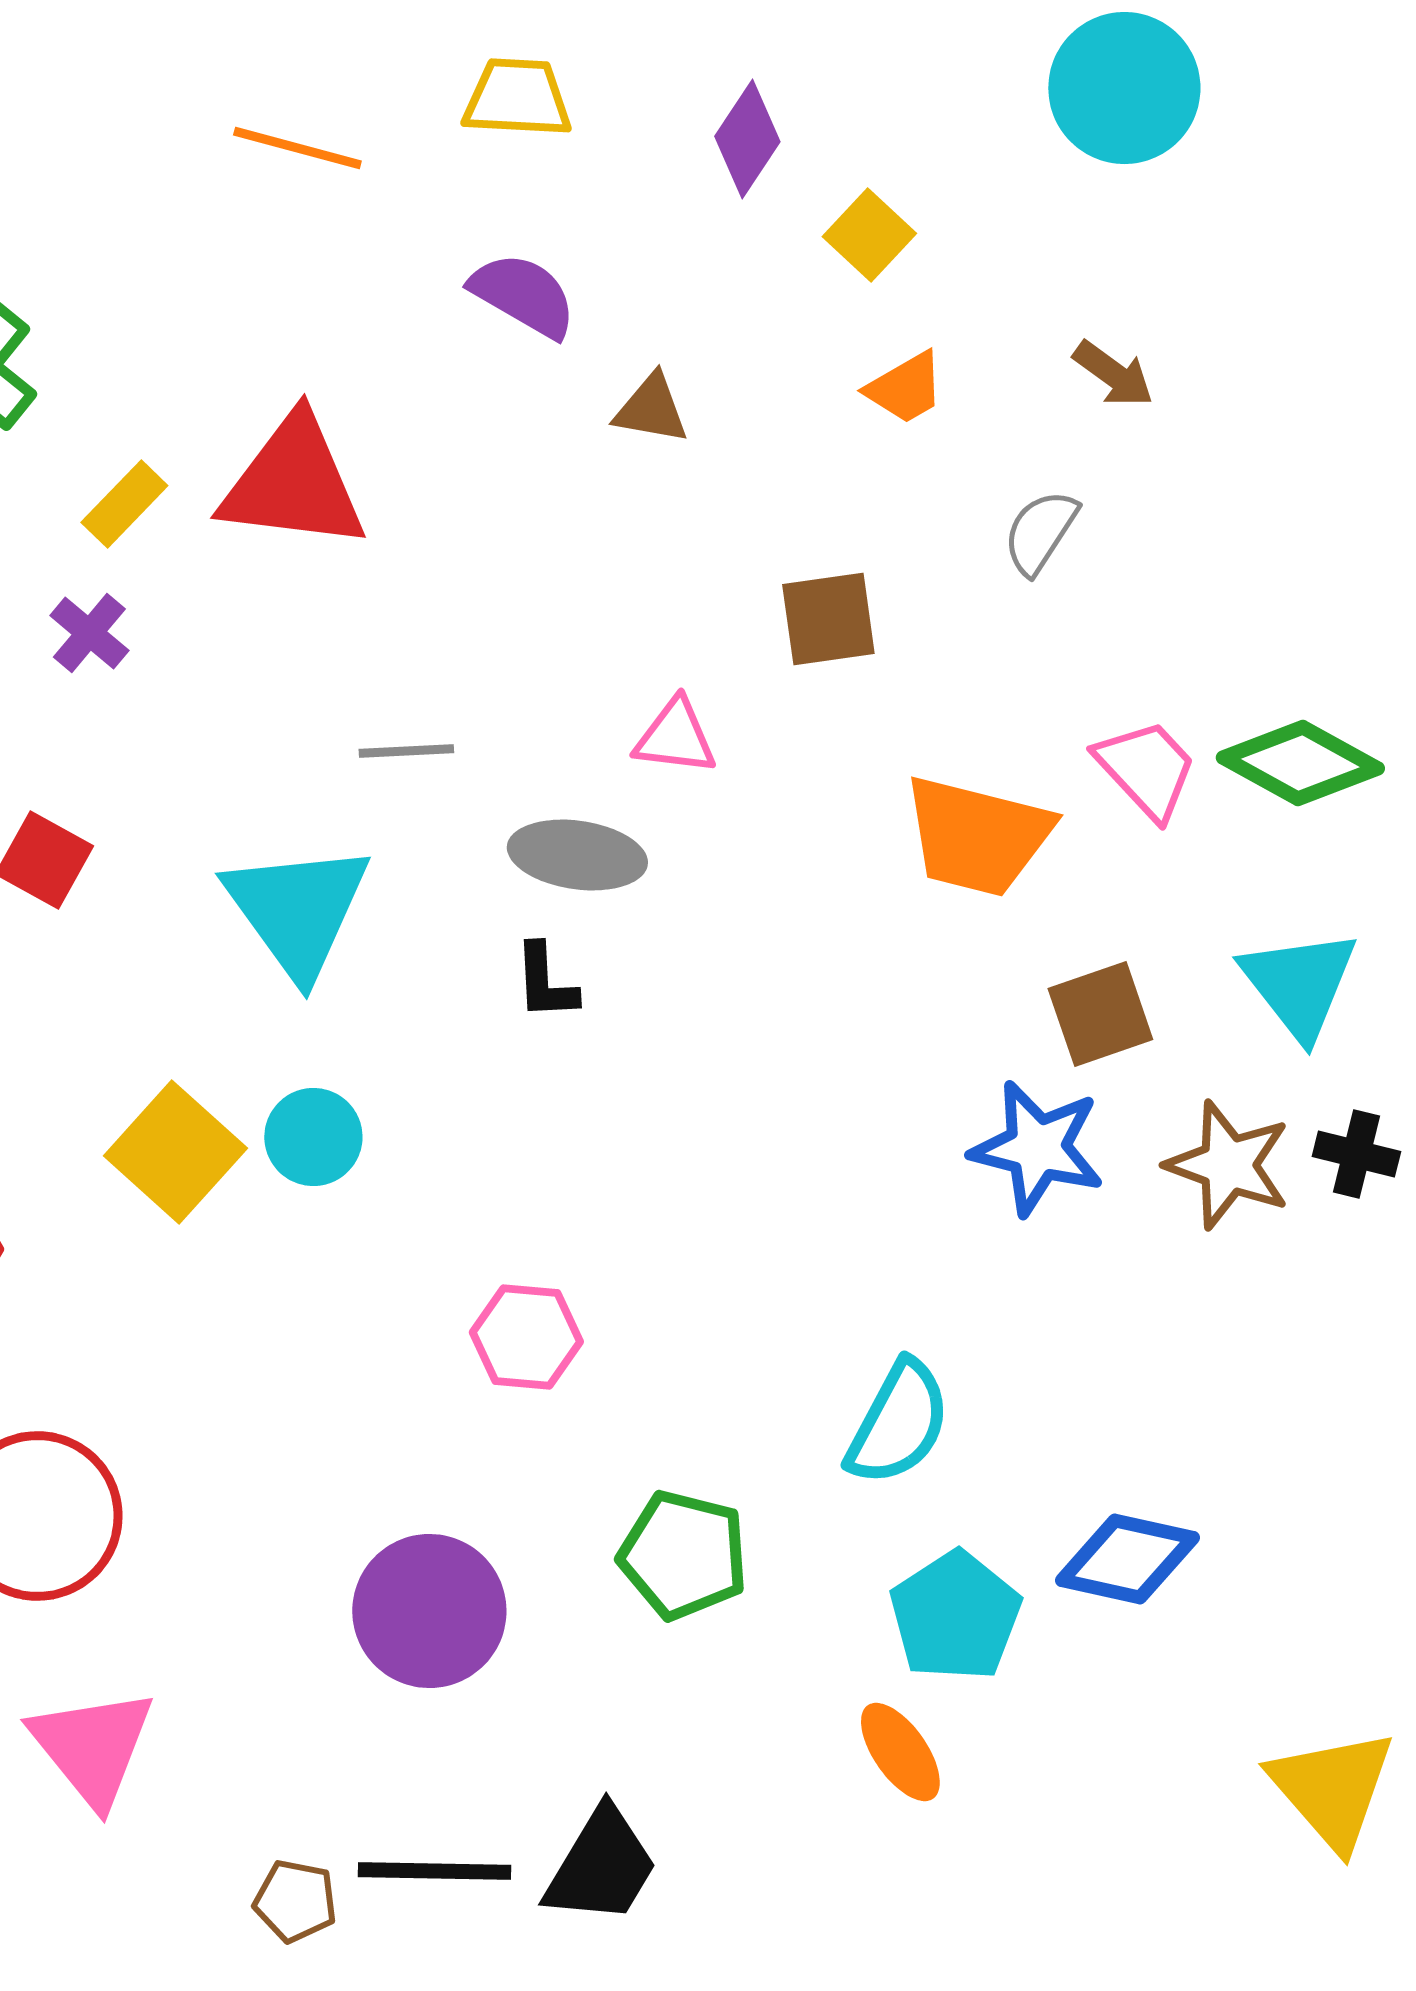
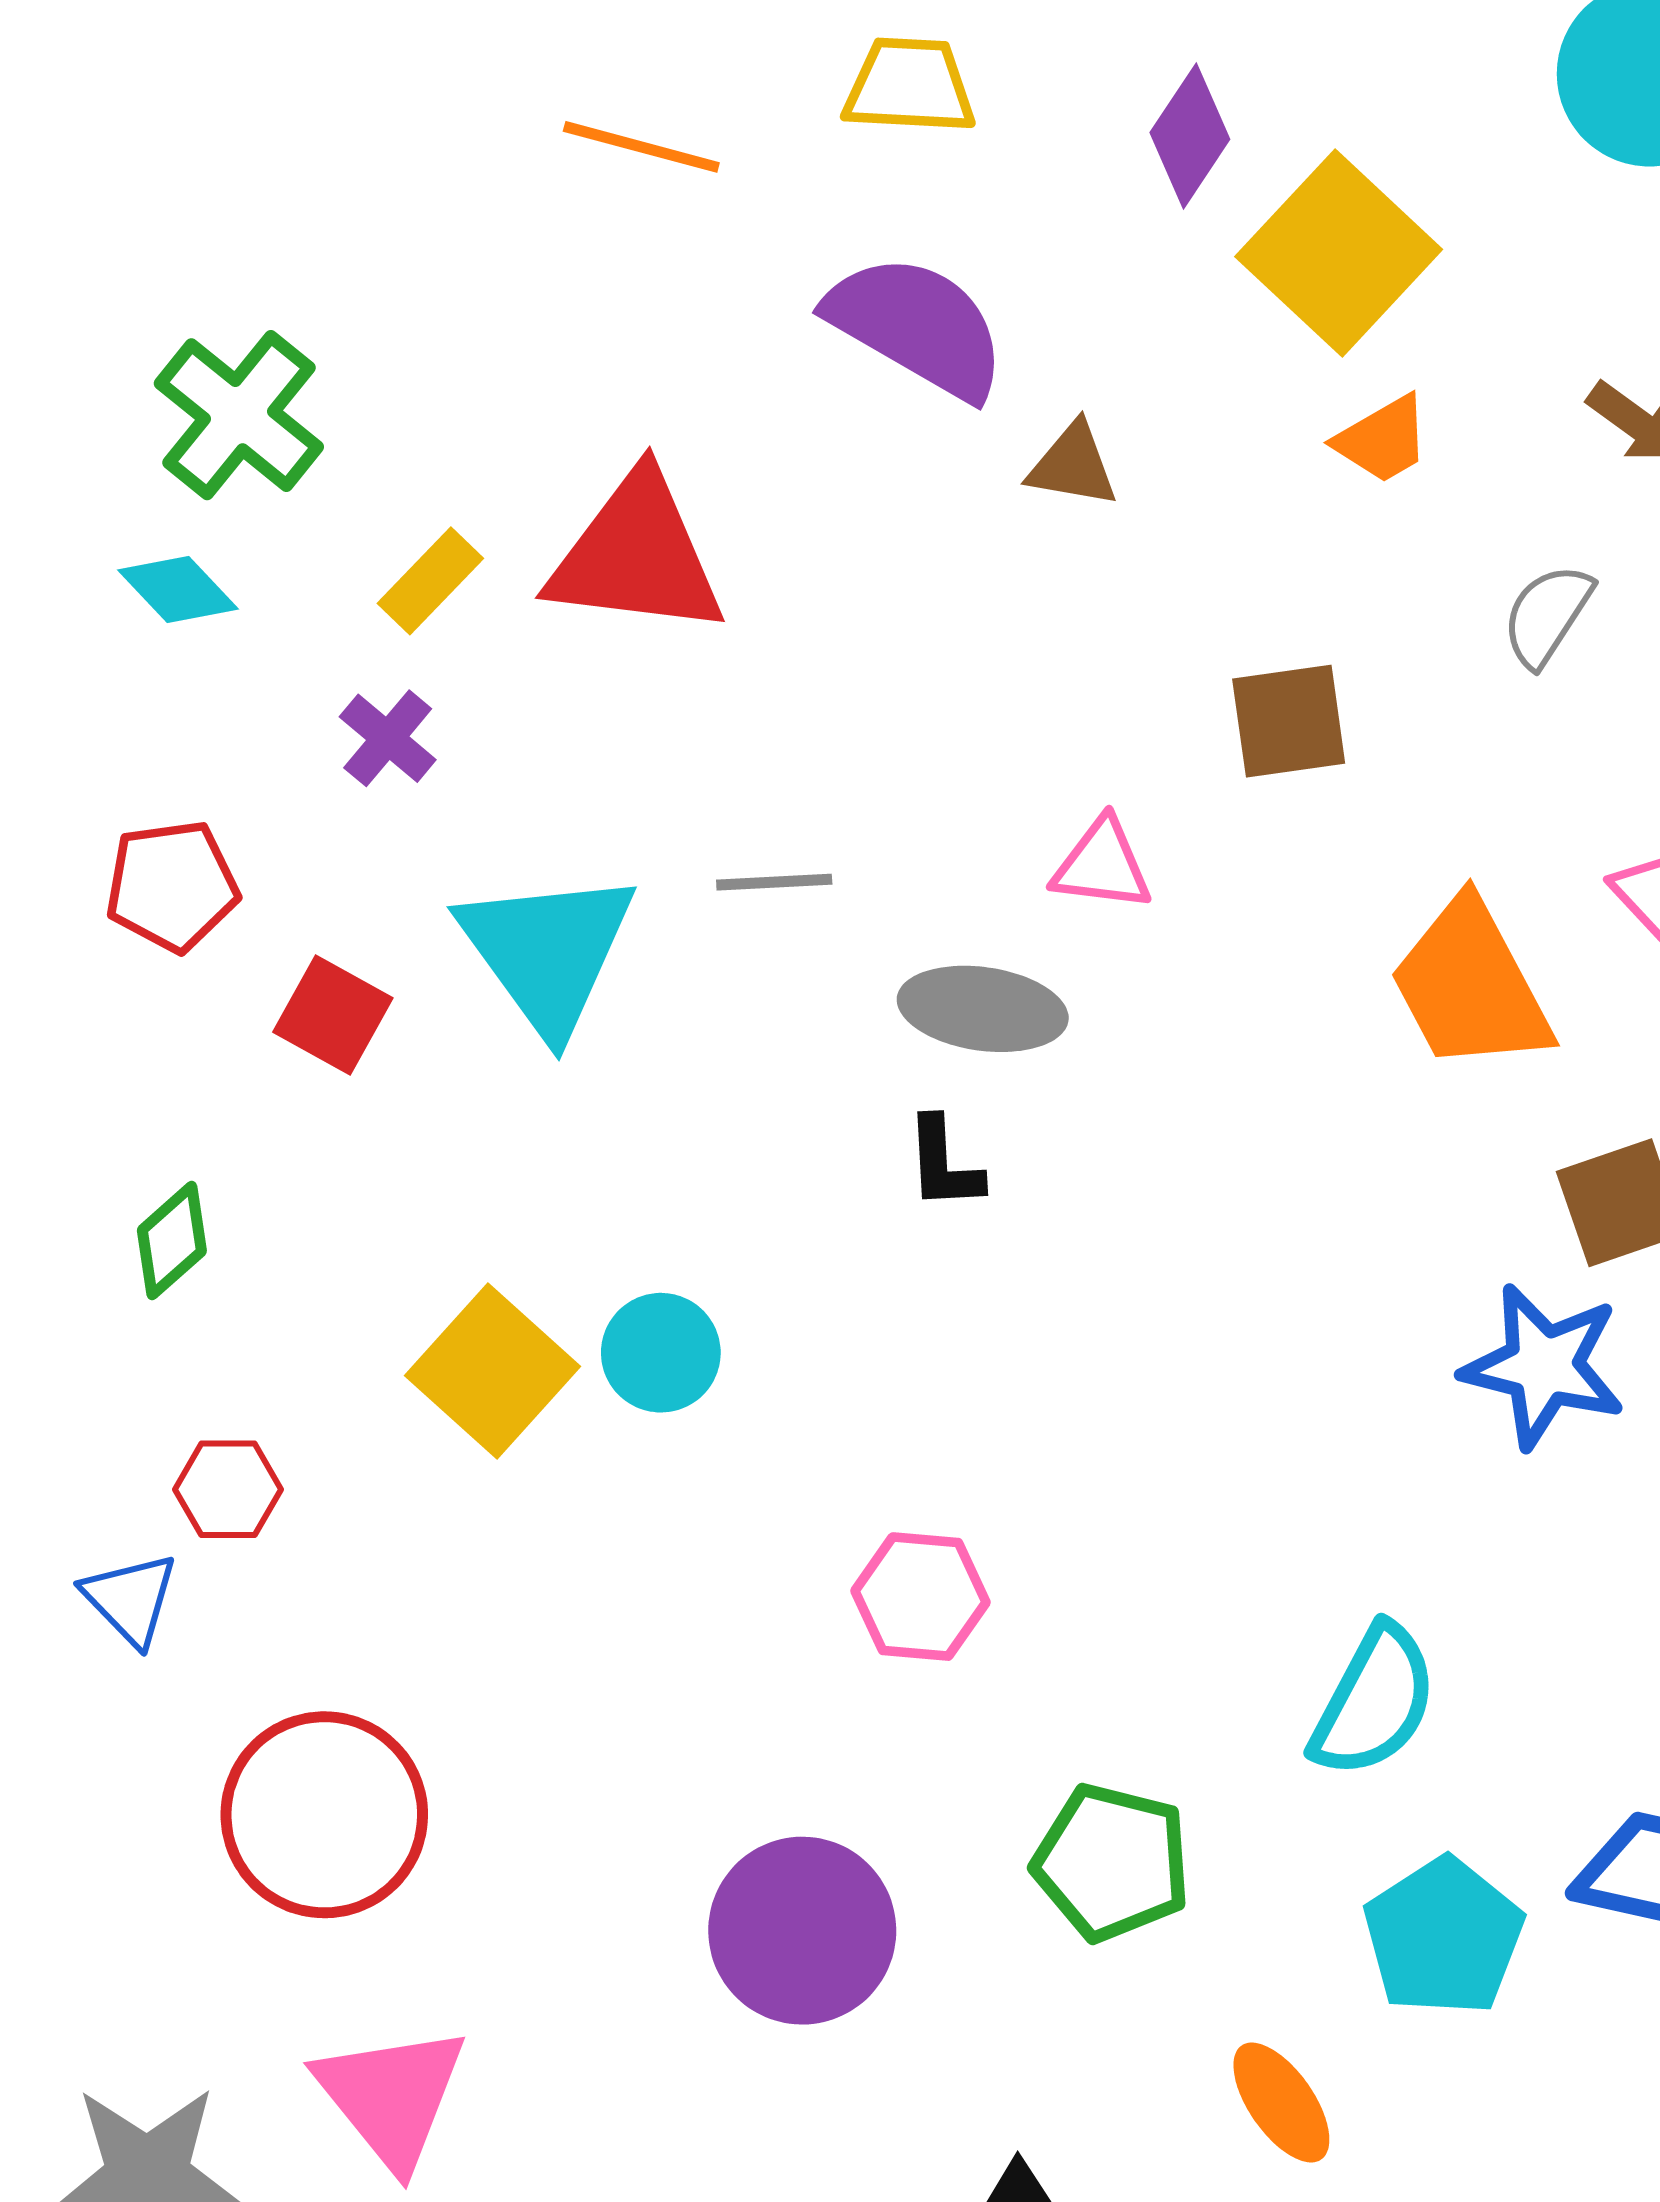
yellow square: (869, 235) -> (1339, 253), size x1.8
purple semicircle: (523, 295) -> (917, 326), size x1.4
orange trapezoid: (977, 836) -> (1470, 986), turned 48
cyan triangle: (297, 910) -> (547, 952), moved
orange ellipse: (900, 1752) -> (1281, 2103), moved

